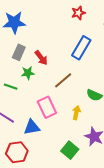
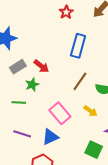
gray rectangle: (19, 52) -> (18, 67), turned 49
brown line: (63, 80) -> (80, 81), moved
yellow arrow: (76, 113) -> (90, 111), turned 128

